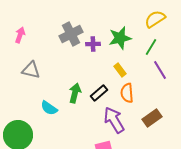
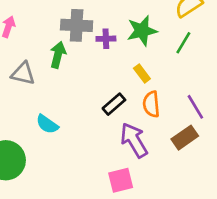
gray cross: (71, 34) -> (77, 25), turned 30
purple line: (160, 70) -> (195, 107), moved
green arrow: (75, 93) -> (58, 55), moved

